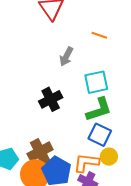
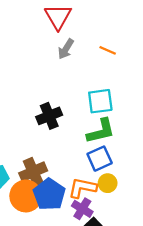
gray arrow: (66, 57) -> (66, 49), moved
blue square: (100, 135) -> (100, 159), turned 35

